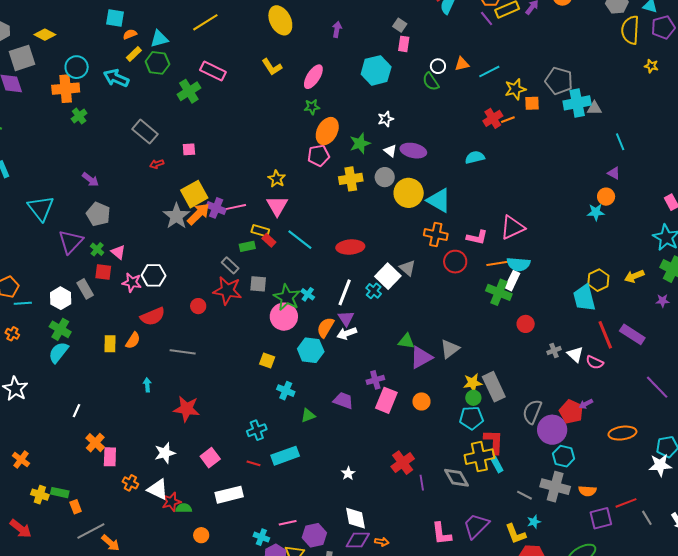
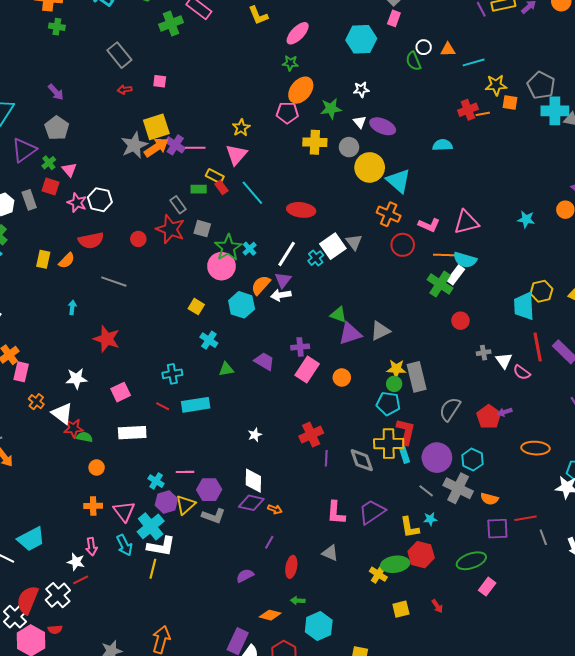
green cross: (79, 116) -> (57, 27), turned 35
cyan star: (596, 212) -> (526, 219), moved
purple circle: (552, 430) -> (437, 458), moved

